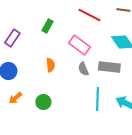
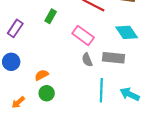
orange semicircle: (50, 65) -> (42, 75), moved, turned -112
orange arrow: (15, 98) -> (18, 102), moved

